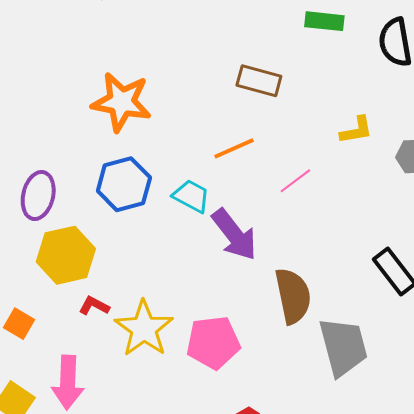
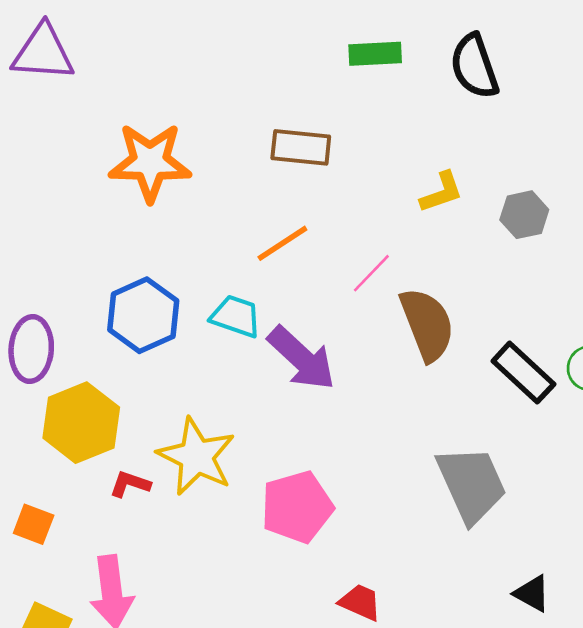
orange star: (121, 102) -> (150, 162), moved
brown semicircle: (293, 296) -> (427, 324), moved
yellow star: (144, 329) -> (196, 457), moved

